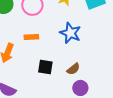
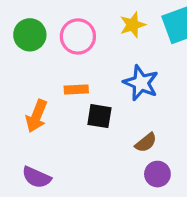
black square: (45, 67) -> (99, 116), moved

